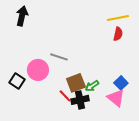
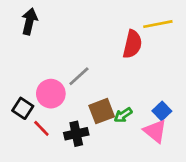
red semicircle: (118, 34) -> (132, 44), moved, size x1.5
gray line: (59, 57) -> (79, 76), turned -60
red line: (65, 96) -> (41, 128), moved
black cross: (80, 100) -> (76, 134), moved

